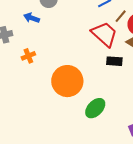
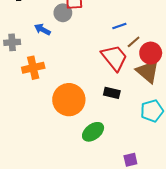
orange cross: (28, 56) -> (33, 68), size x1.5
black rectangle: (114, 61) -> (112, 93), moved

